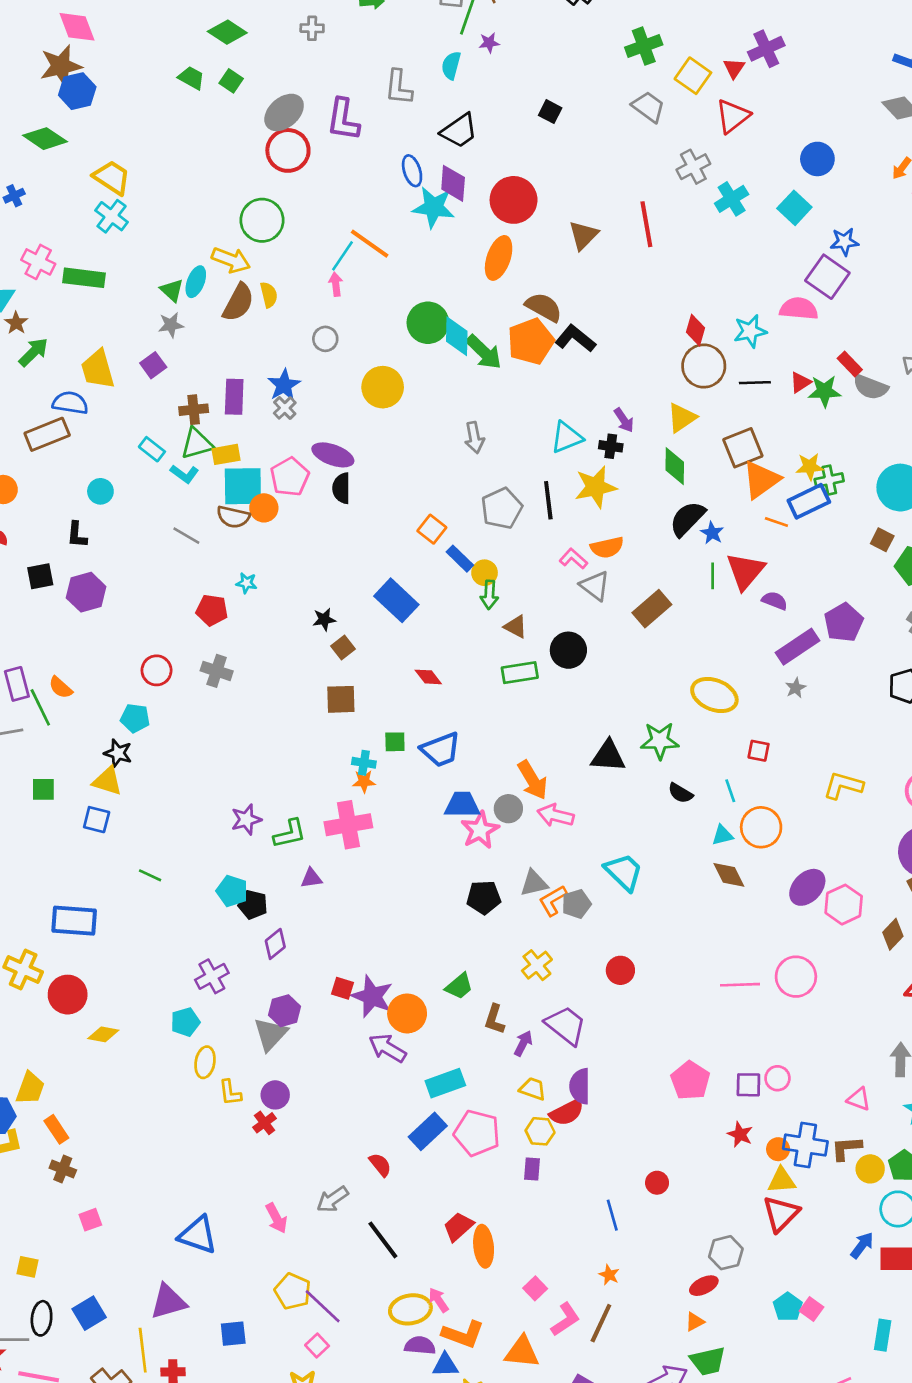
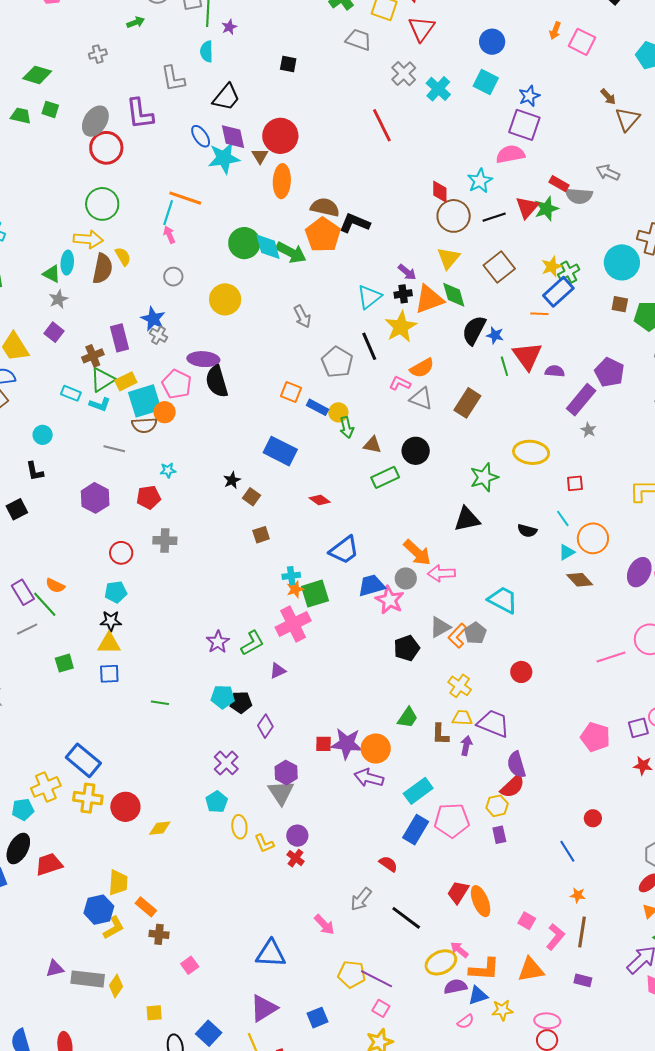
brown triangle: (583, 235) -> (260, 156), moved, size x0.7
red triangle: (800, 382) -> (527, 207), size x1.4
orange triangle: (761, 480) -> (429, 299), moved, turned 32
black semicircle: (341, 488) -> (217, 381), size x1.4
purple hexagon: (86, 592) -> (95, 498), moved
brown square: (341, 699) -> (261, 535), size x0.7
green star: (660, 741) -> (484, 477), moved
green square: (395, 742) -> (315, 594), moved, size x1.6
blue rectangle: (74, 921) -> (83, 760), moved, turned 52
yellow trapezoid: (533, 1089) -> (462, 718), moved

